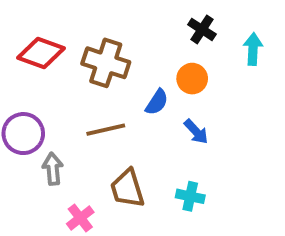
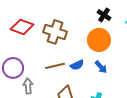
orange circle: (192, 79) -> (99, 40), size x1.5
blue semicircle: (157, 102) -> (77, 65), moved, turned 32

